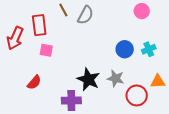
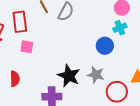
cyan cross: (149, 49) -> (120, 28), moved
red semicircle: (34, 82) -> (15, 79), turned -42

